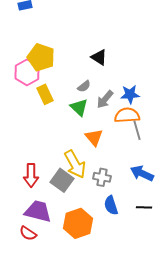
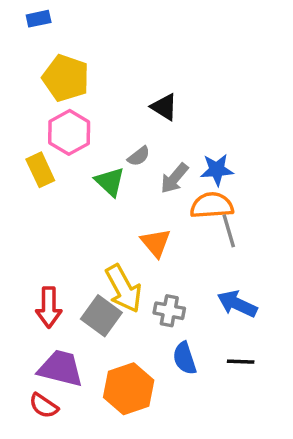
yellow pentagon: (41, 57) -> (66, 78), moved
pink hexagon: (27, 72) -> (69, 132), moved
yellow rectangle: (45, 94) -> (40, 170), moved
green triangle: (79, 107) -> (110, 182), moved

